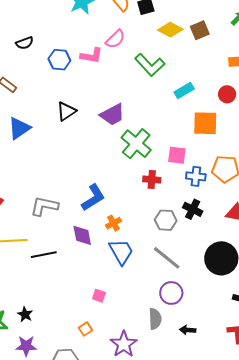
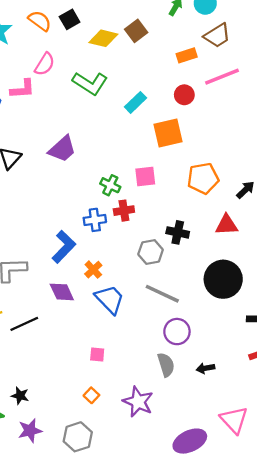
green cross: (136, 144) -> (110, 185), moved, size x0.6
blue cross: (196, 176) -> (95, 220), moved

